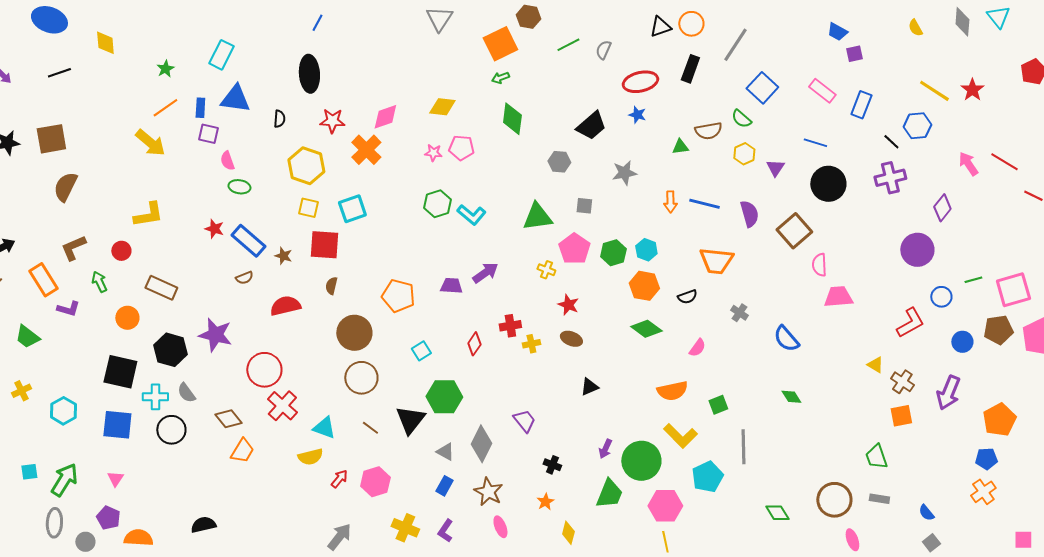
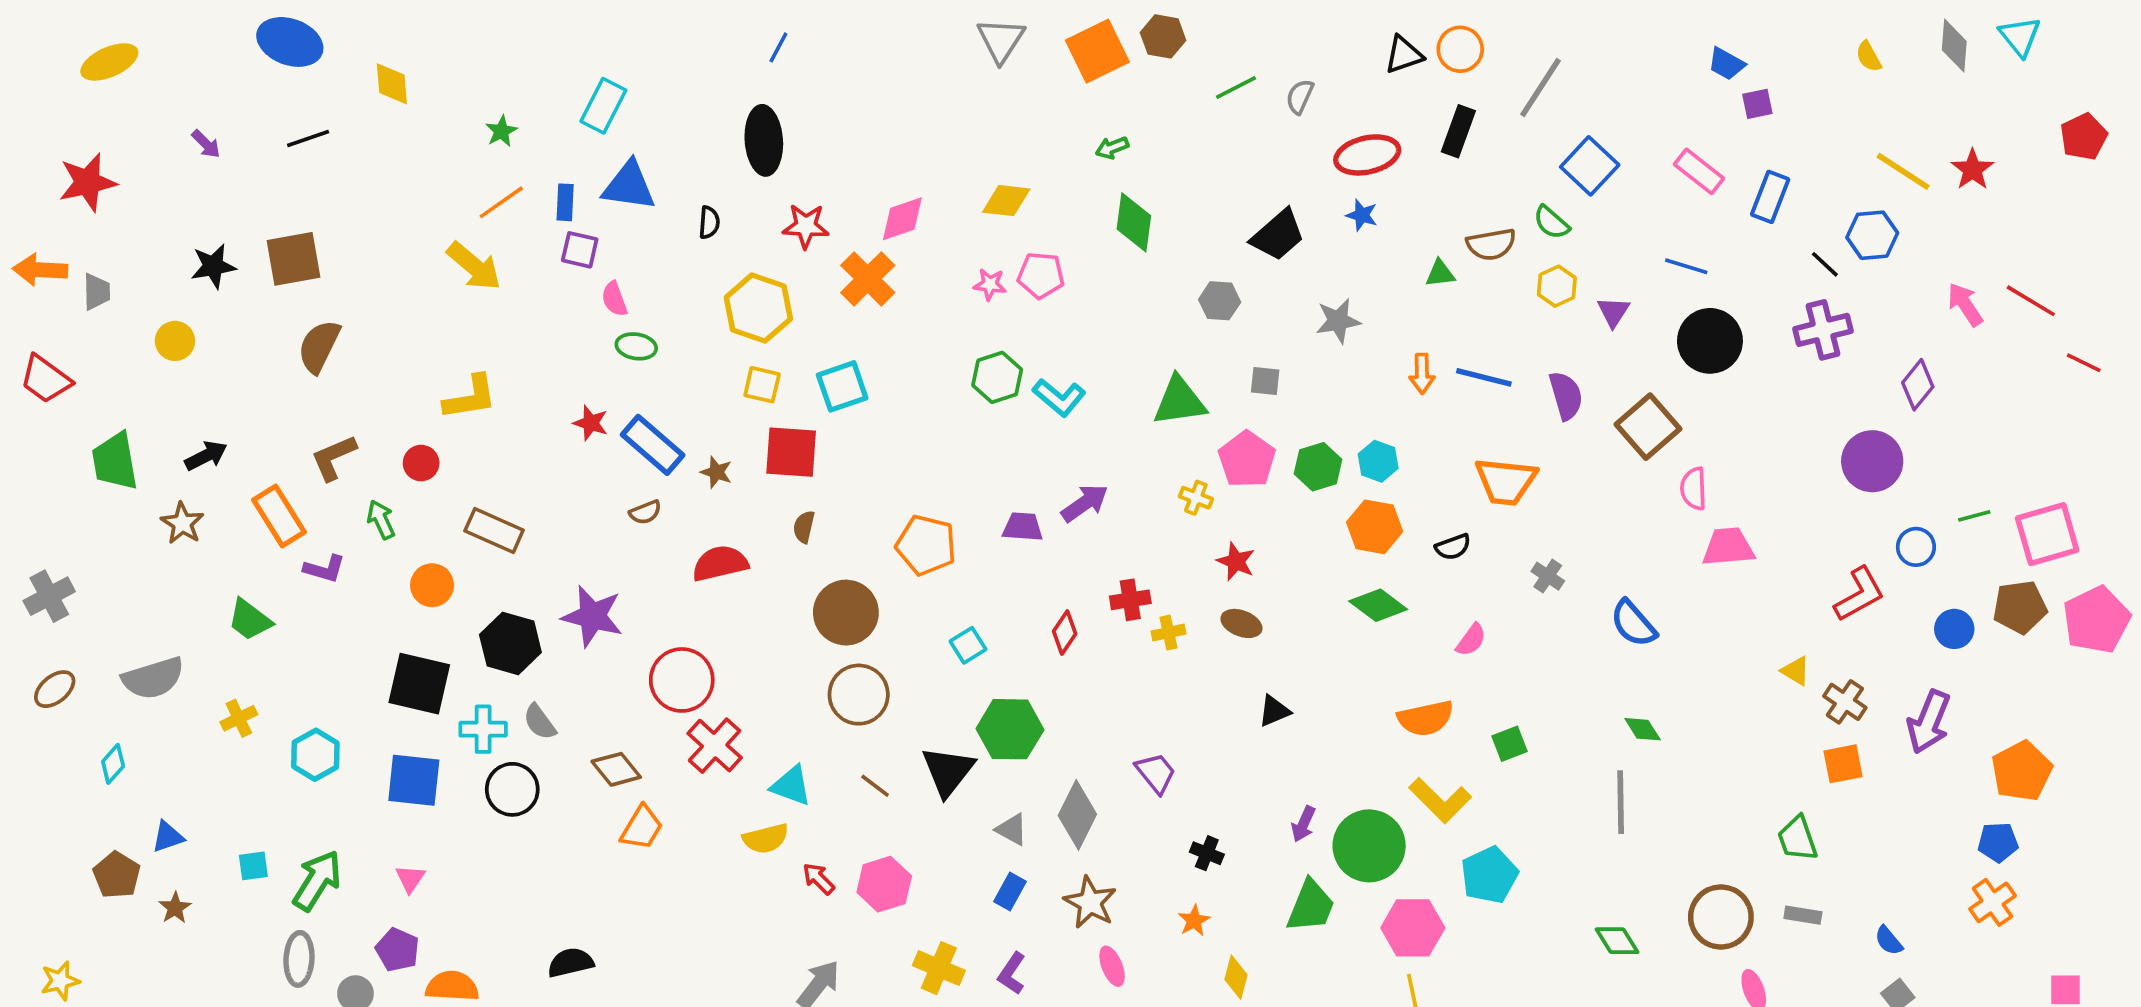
orange square: (500, 44) -> (1097, 51), moved
gray line: (743, 447) -> (1621, 802), moved
red arrow: (339, 479) -> (819, 879), turned -84

